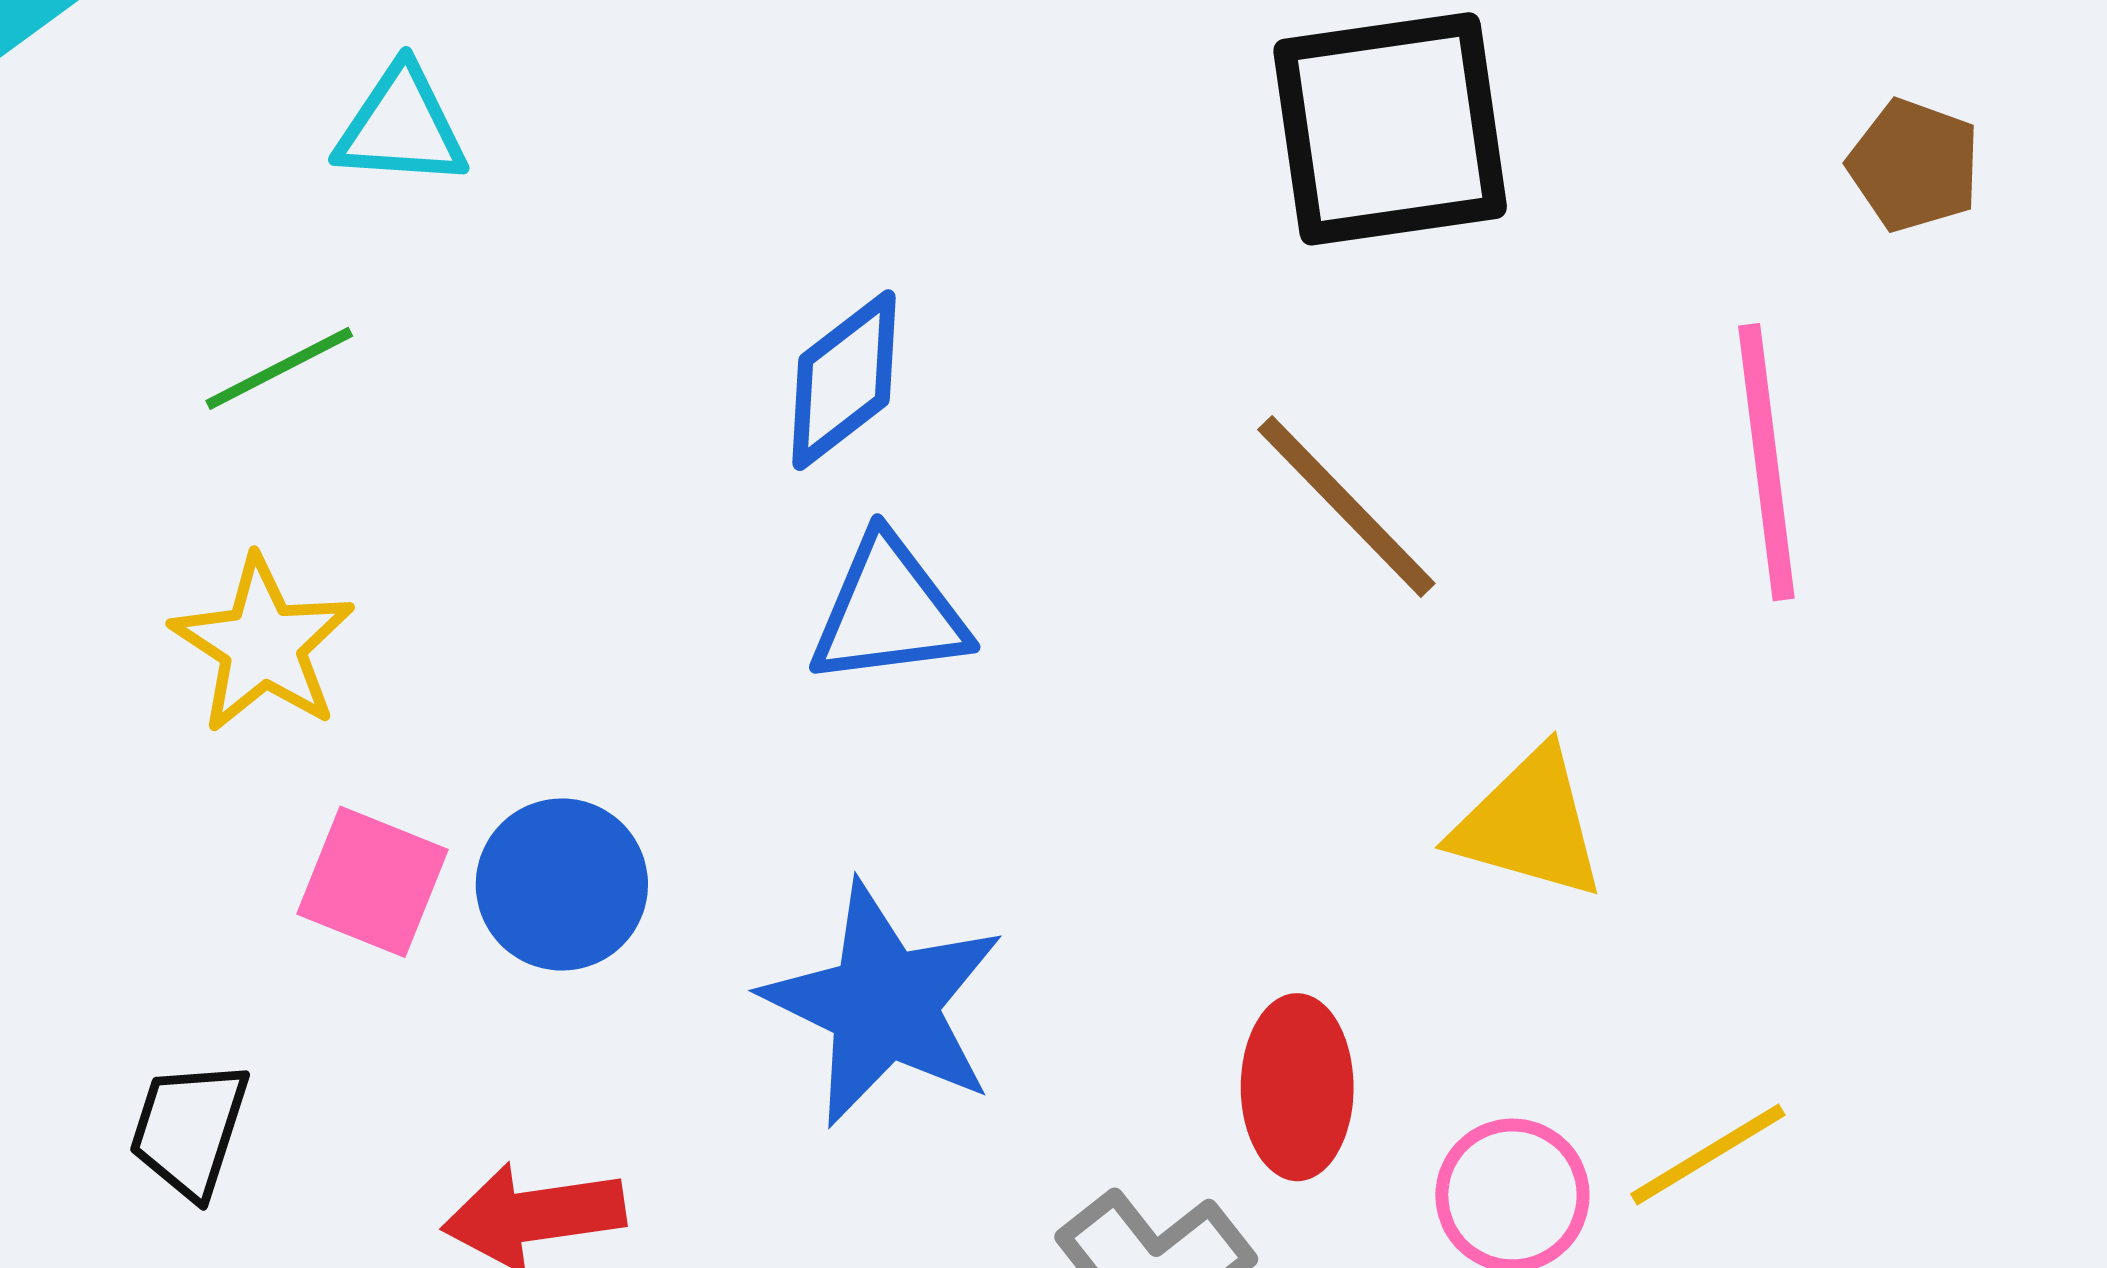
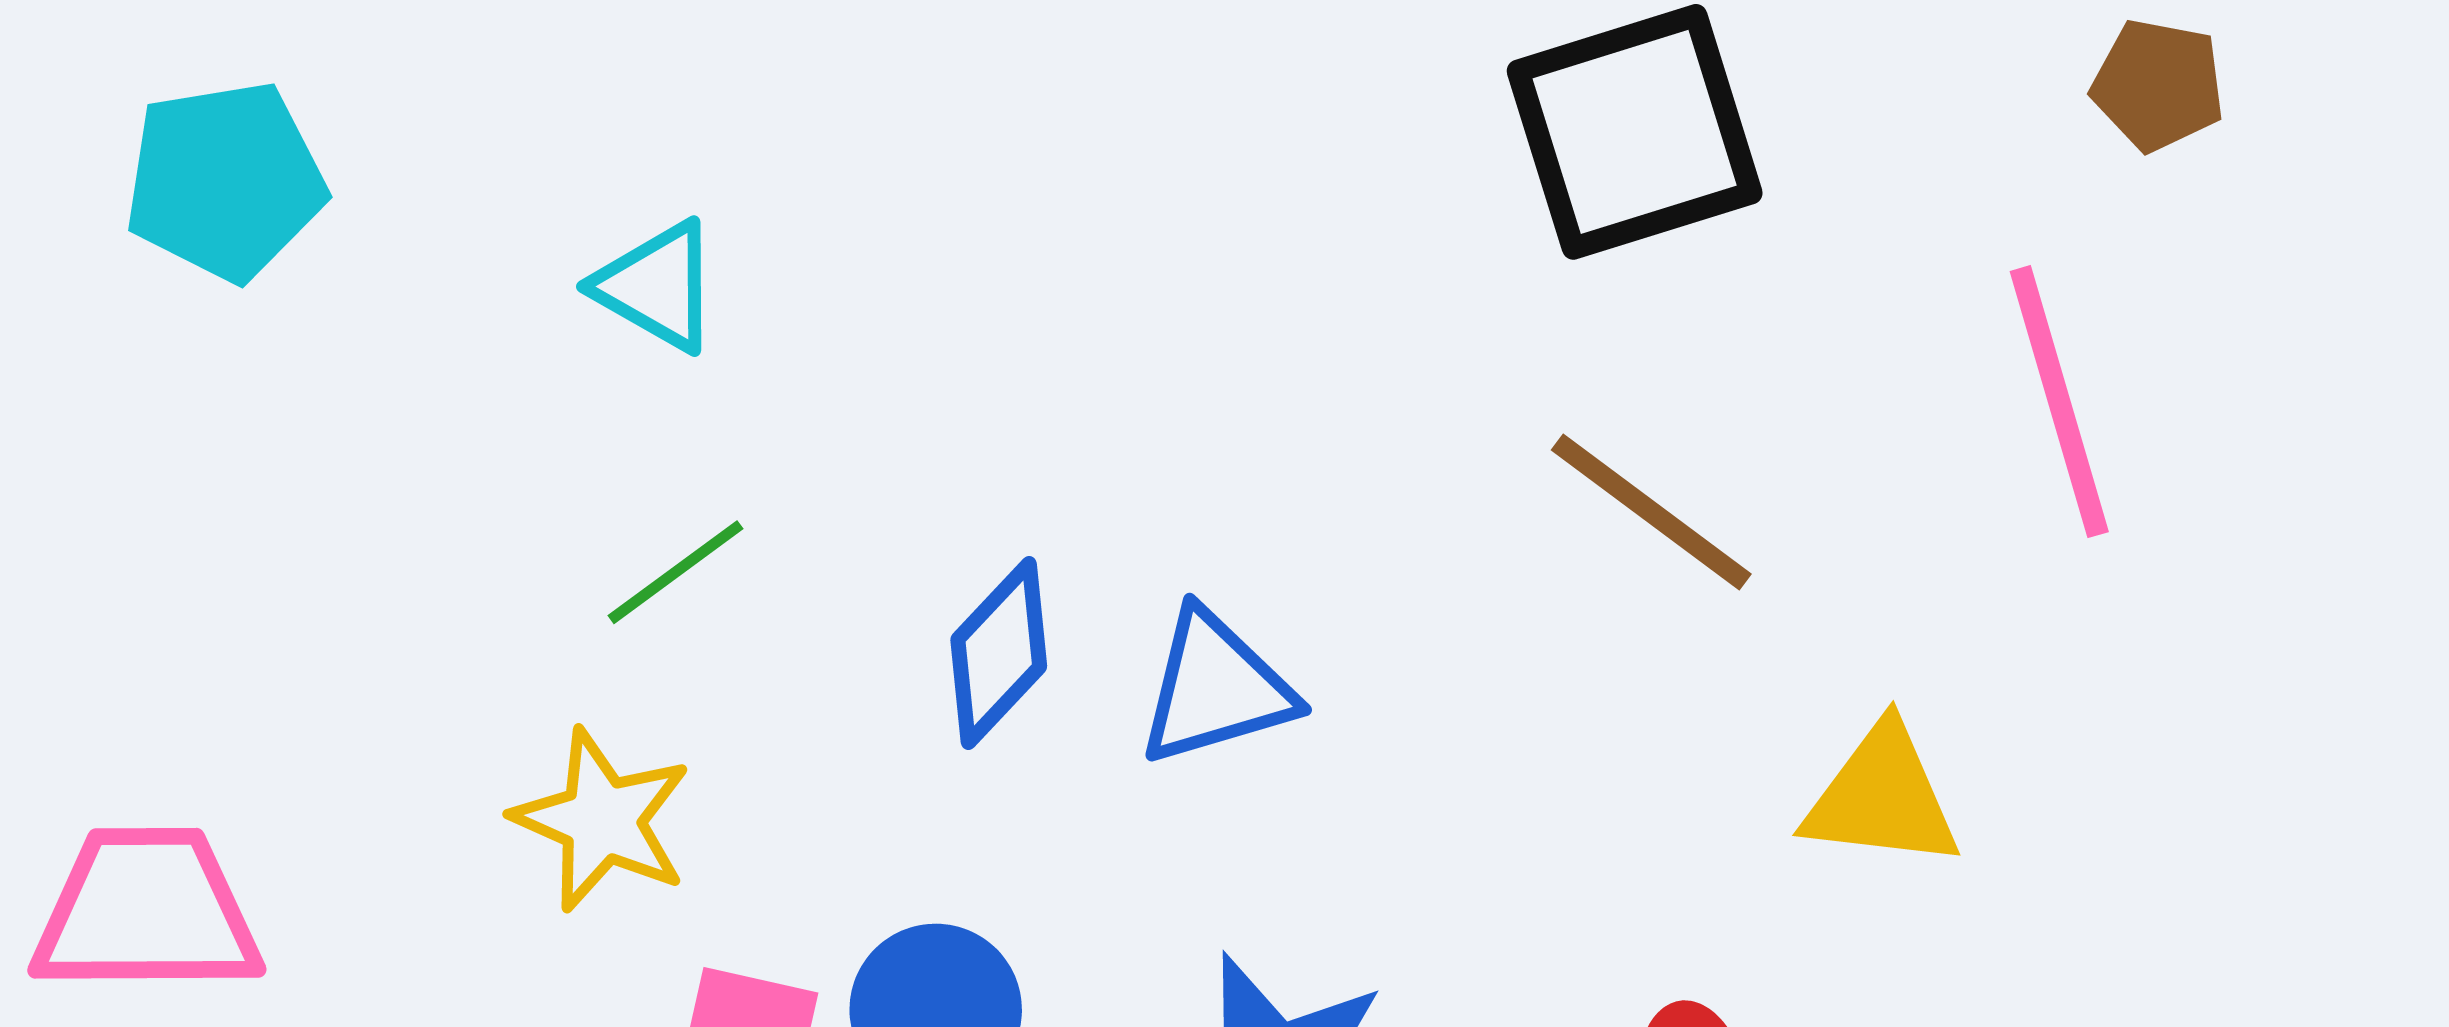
cyan triangle: (401, 127) -> (657, 286), turned 35
green line: (279, 368) -> (675, 572), moved
blue diamond: (844, 380) -> (999, 653), moved

